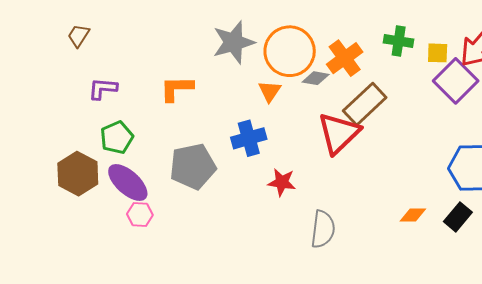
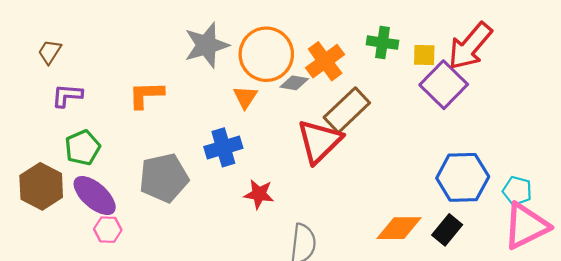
brown trapezoid: (79, 36) -> (50, 52), moved
orange diamond: (413, 215) -> (399, 228), size x1.6

